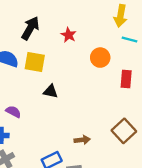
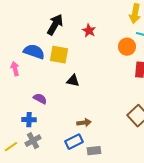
orange circle: (100, 58) -> (127, 47), moved
brown arrow: (82, 140) -> (84, 123), moved

